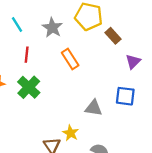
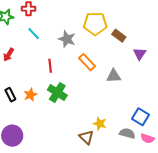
cyan line: (17, 25) -> (34, 34), moved
blue square: (125, 96) -> (140, 117), moved, turned 36
gray triangle: (94, 108) -> (114, 76), moved

